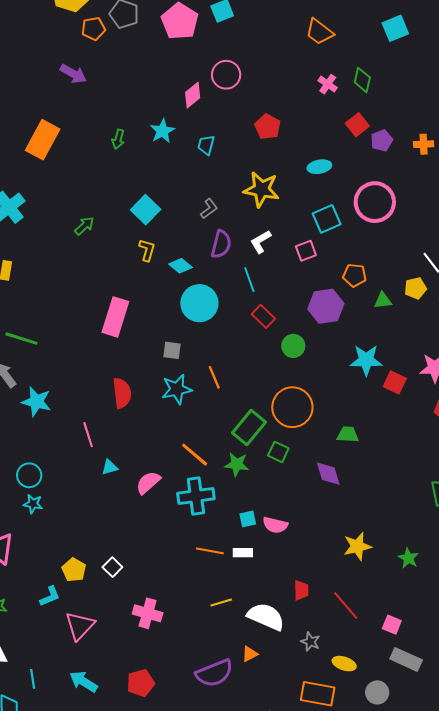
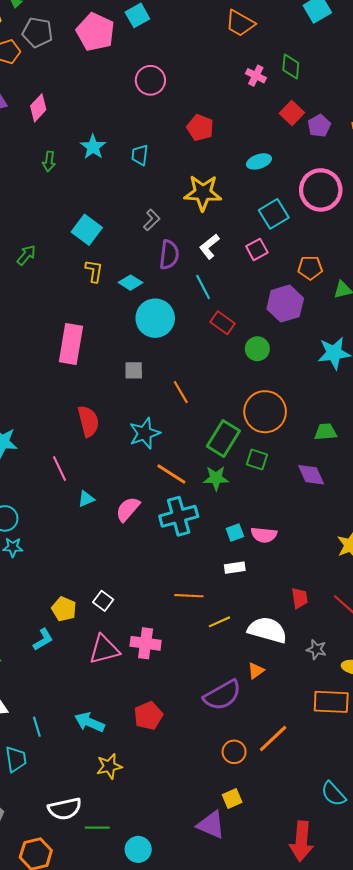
pink diamond: (193, 95) -> (38, 108), moved
cyan star: (177, 389) -> (145, 433), moved
orange line: (210, 551) -> (189, 596), moved
pink triangle: (80, 626) -> (104, 649), moved, turned 40

